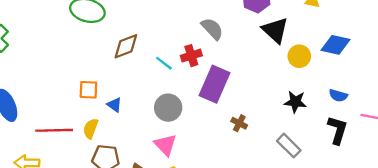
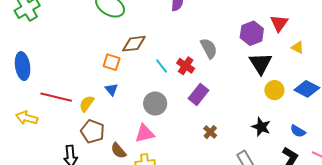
red cross: (191, 56) -> (186, 66), turned 36
purple rectangle: (214, 84) -> (198, 94), size x0.7
orange square: (88, 90) -> (112, 62), moved
pink triangle: (165, 145) -> (145, 133), turned 45

